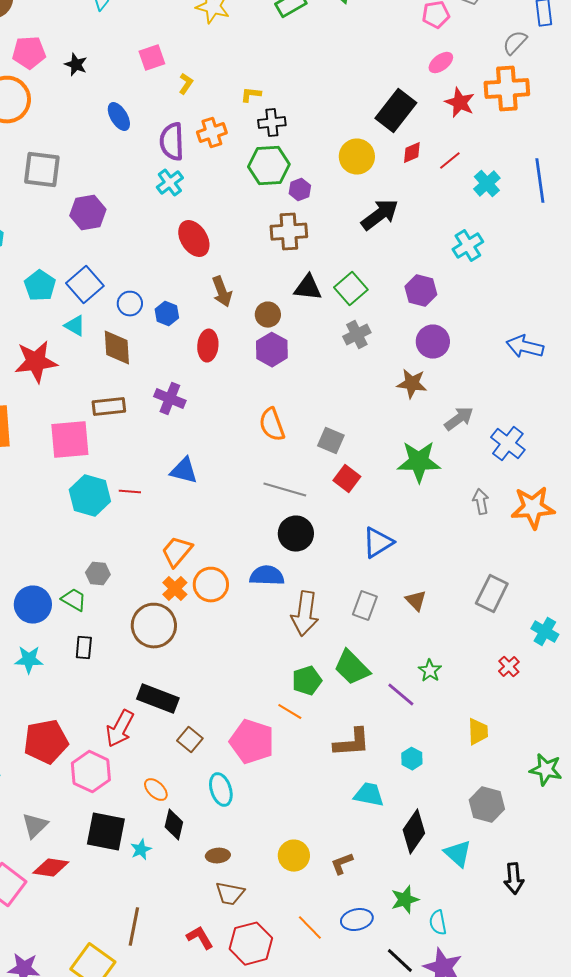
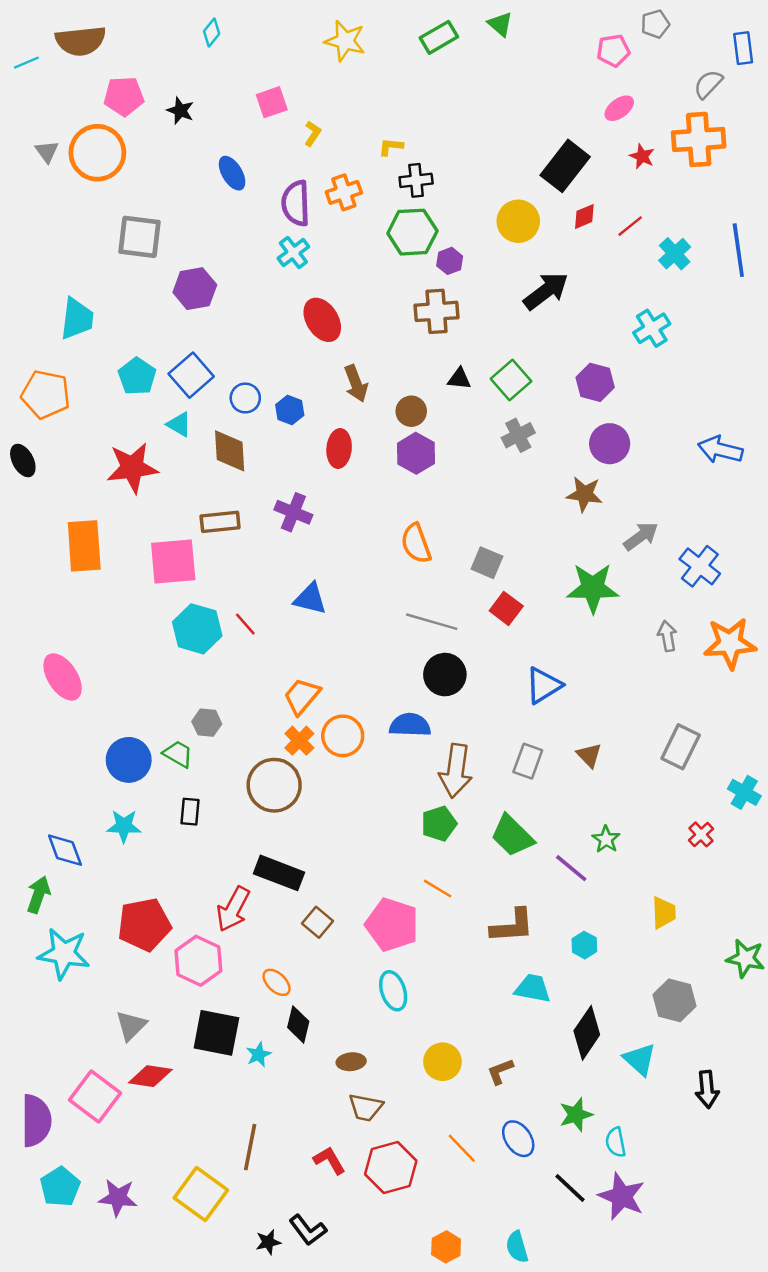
red star: (460, 103) -> (642, 156), size x0.7
black triangle: (308, 288) -> (459, 379), size x0.7
red line: (130, 492) -> (245, 624), turned 45
green pentagon: (307, 681) -> (439, 824), moved
cyan ellipse: (221, 790) -> (393, 991), moved
blue ellipse: (357, 920) -> (518, 1139), turned 68

